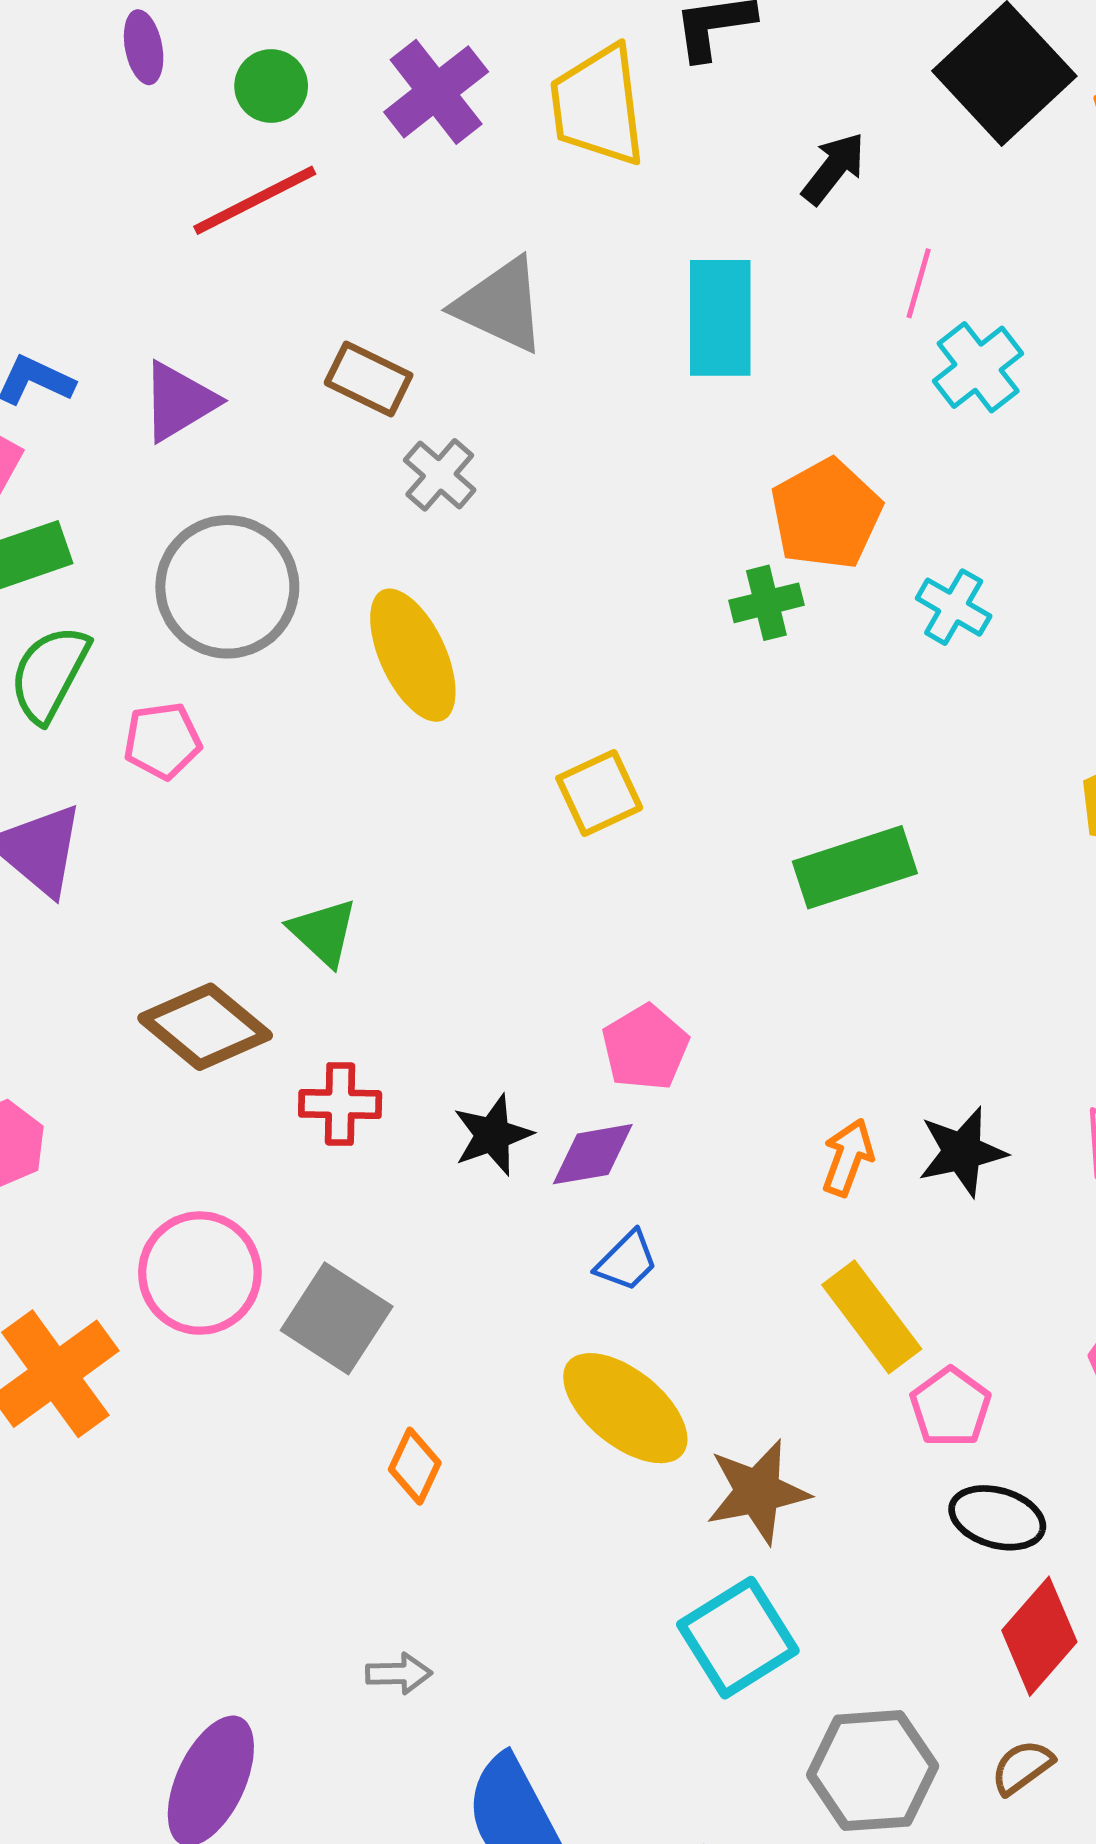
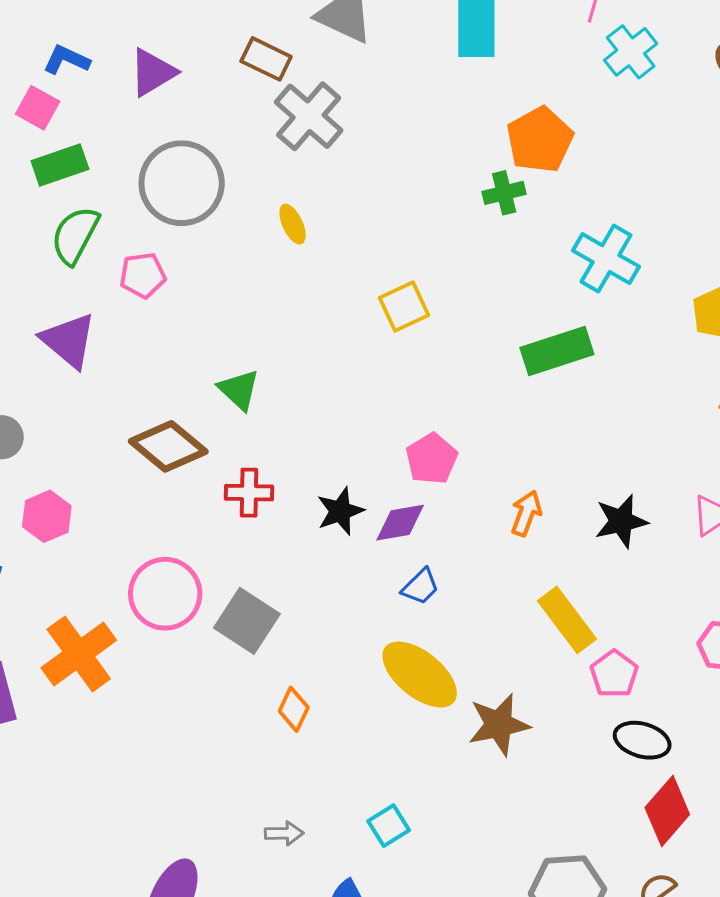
gray cross: (440, 475) -> (309, 116), size x1.6
cyan cross: (954, 607) -> (606, 259), moved, size x1.5
yellow ellipse: (413, 655) -> (293, 224), size x0.5
orange arrow: (848, 1157) -> (526, 513), moved
cyan square: (738, 1638) -> (389, 826), moved, size x0.6

